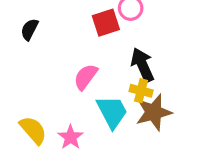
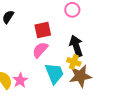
red square: (106, 23) -> (43, 30), moved
pink star: (70, 137) -> (20, 80), moved

